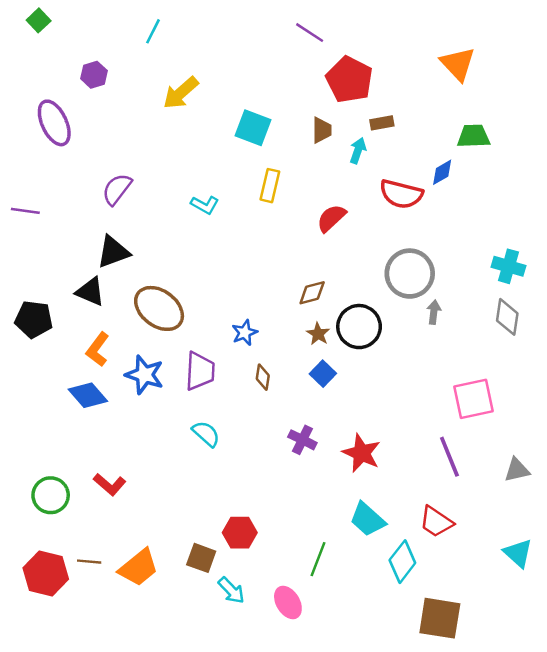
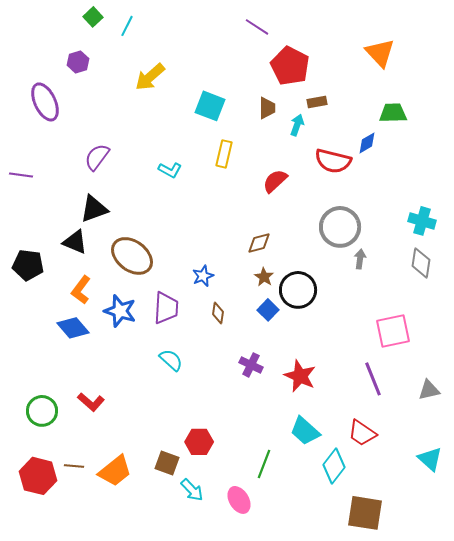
green square: (39, 20) -> (93, 17), moved
black circle: (359, 327) -> (298, 290), moved

